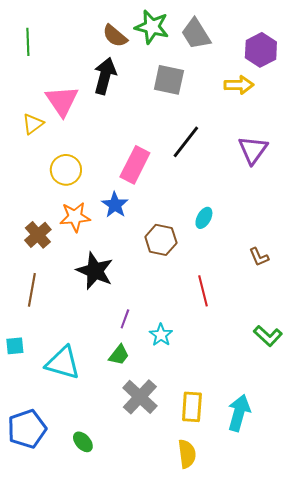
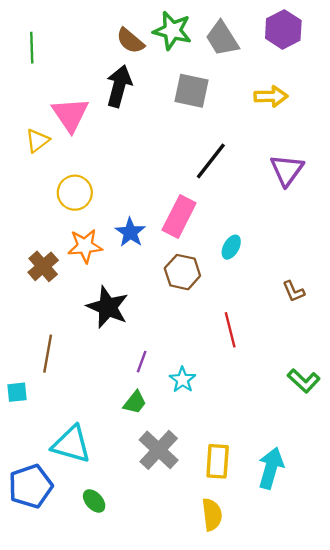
purple hexagon: (261, 50) -> (283, 29), moved
pink rectangle: (135, 165) -> (179, 216), moved
brown line: (32, 290) -> (48, 354), moved
cyan triangle: (63, 363) -> (71, 444), moved

